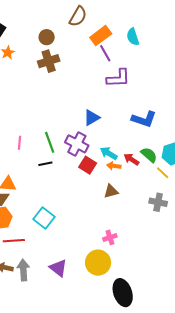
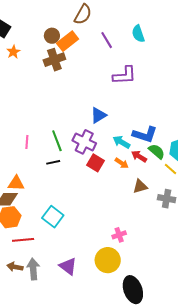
orange rectangle: (101, 36) -> (68, 41), moved
purple line: (105, 53) -> (107, 40), moved
blue L-shape: (144, 119) -> (145, 135), moved
cyan arrow: (109, 153) -> (121, 142), moved
orange arrow: (114, 166) -> (122, 163), turned -152
brown triangle: (111, 191) -> (140, 186), moved

